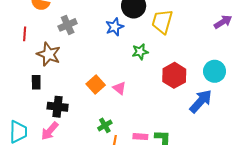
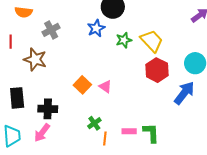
yellow trapezoid: (162, 22) -> (152, 41), moved, turned 125
green star: (140, 52) -> (124, 40), moved
black rectangle: (36, 82) -> (17, 98), moved, size x1.5

